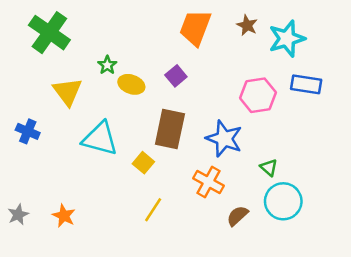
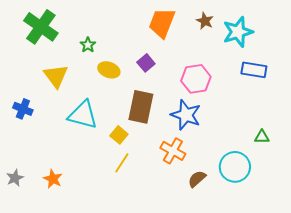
green star: (107, 65) -> (88, 45), moved
pink hexagon: (258, 95) -> (196, 79), moved
green triangle: (269, 168) -> (262, 137), moved, turned -42
yellow line: (153, 210) -> (122, 163), moved

